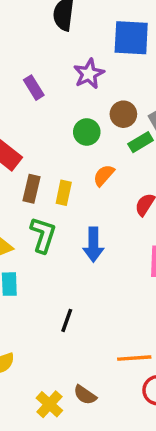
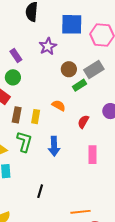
green circle: (87, 132) -> (13, 77), moved
orange semicircle: (104, 175) -> (59, 105), turned 80

